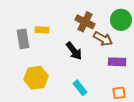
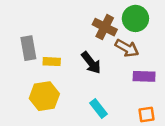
green circle: (121, 20) -> (135, 18), moved
yellow rectangle: (42, 30) -> (52, 62), moved

